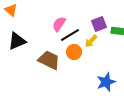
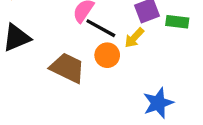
black line: (70, 35) -> (101, 28), turned 60

